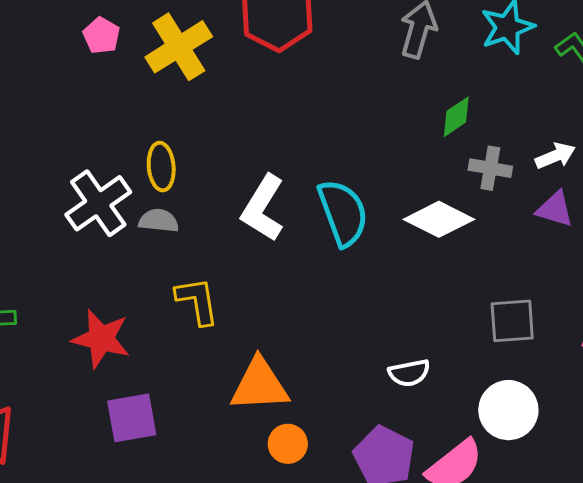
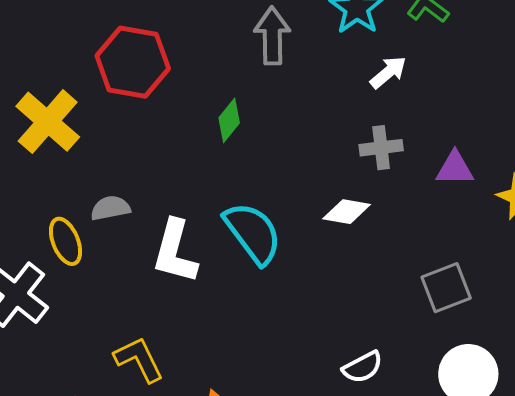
green diamond: (456, 117) -> (229, 120), moved
white arrow: (555, 156) -> (388, 72), moved
white diamond: (439, 219) -> (347, 212), size x0.7
gray semicircle: (159, 221) -> (110, 208), moved

